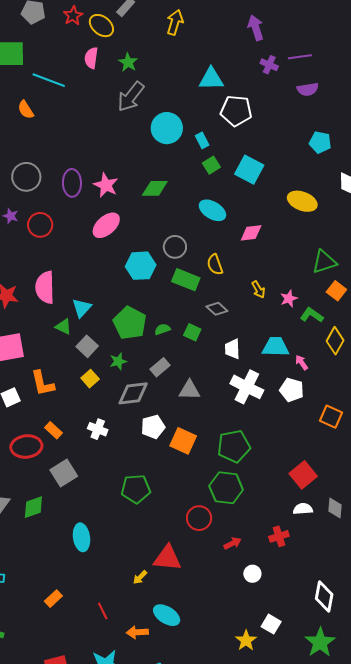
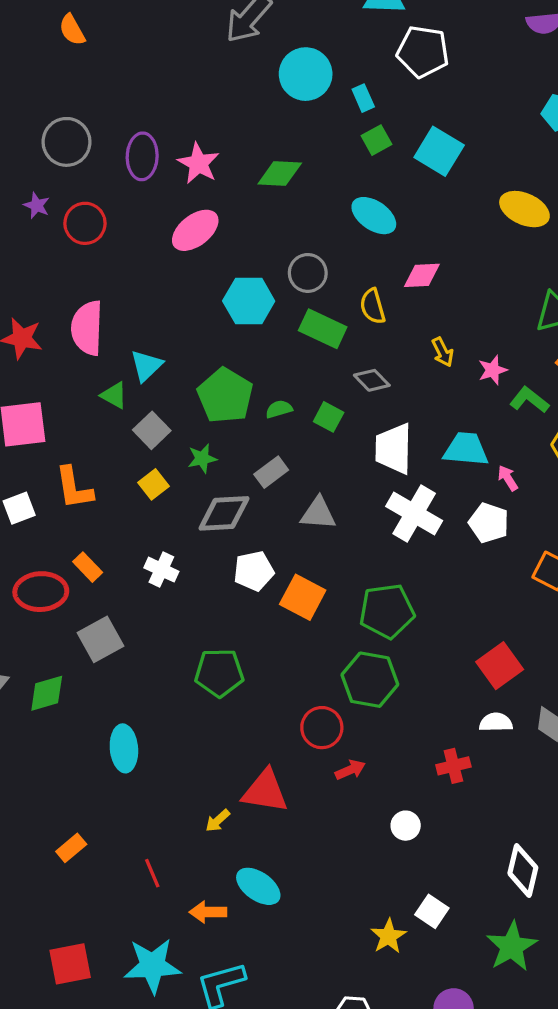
pink diamond: (251, 233) -> (422, 275), moved
white trapezoid: (232, 349) -> (394, 449), size x1.5
red arrow: (232, 543) -> (350, 770), moved

